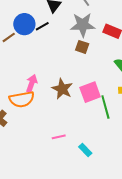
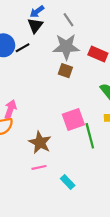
brown star: (62, 89) -> (40, 143), moved

